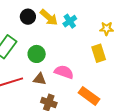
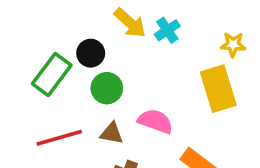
black circle: (28, 17) -> (91, 53), moved
yellow rectangle: (99, 53) -> (218, 89), size x1.4

